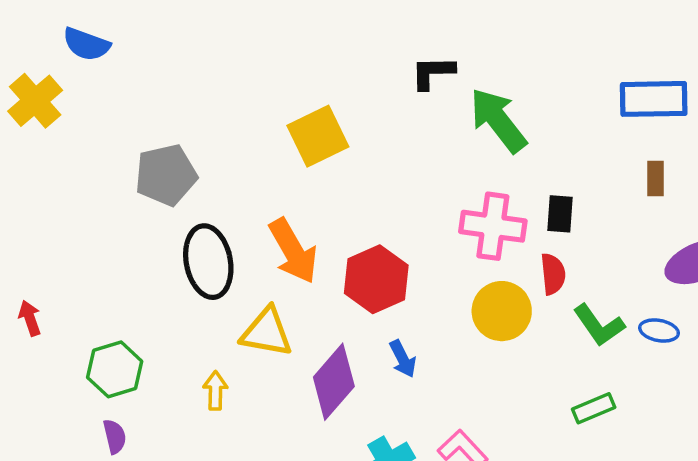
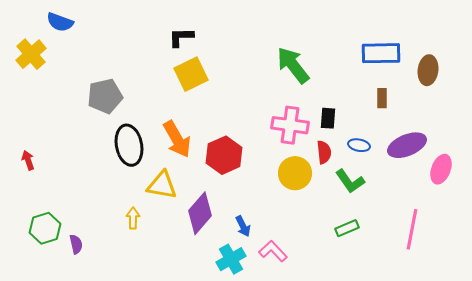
black L-shape: (433, 72) -> (181, 37), moved
red arrow: (30, 318) -> (28, 160), moved
blue ellipse: (659, 330) -> (359, 145), moved
blue arrow: (403, 359) -> (243, 226), moved
green hexagon: (115, 369) -> (45, 228), moved

